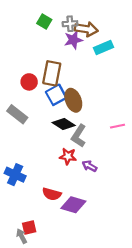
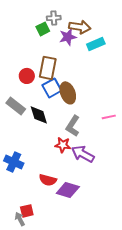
green square: (44, 22) -> (43, 29), moved, turned 32
gray cross: (70, 24) -> (54, 18), moved
black diamond: (64, 124) -> (39, 115), moved, turned 40
purple arrow: (89, 166) -> (83, 154), size x1.6

